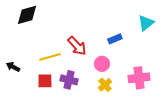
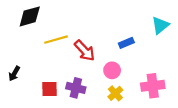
yellow line: (50, 57) -> (56, 40), moved
black arrow: (13, 67) -> (14, 74), turned -88

